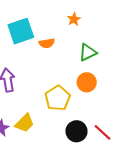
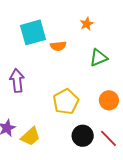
orange circle: (87, 82) -> (109, 100), moved
yellow trapezoid: (25, 123) -> (30, 136), moved

